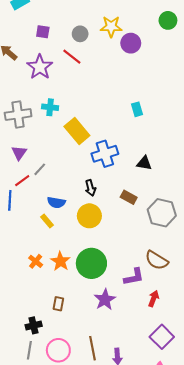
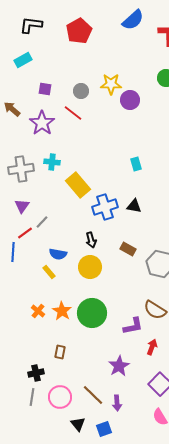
black triangle: (144, 163) -> (134, 206), moved
purple star: (105, 300) -> (119, 366), moved
brown line: (92, 348) -> (93, 395), turned -35

